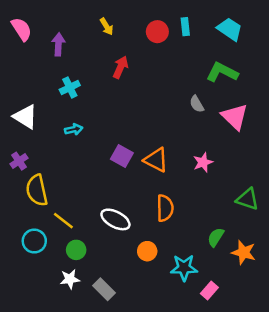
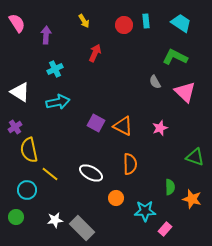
cyan arrow: (74, 129) -> (58, 102), size x1.6
green semicircle: (216, 237) -> (170, 187), turned 147
green circle: (76, 250) -> (16, 217), moved
gray rectangle: (104, 289) -> (82, 228), size x1.4

